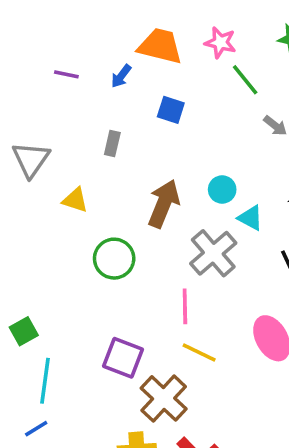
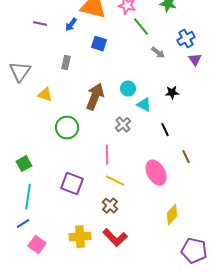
gray cross: (213, 253) -> (123, 125), size x0.6
green square: (24, 331) -> (24, 164), moved
brown cross: (164, 398) -> (110, 206), moved, size x0.6

